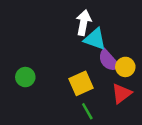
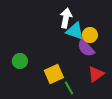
yellow circle: (125, 67) -> (90, 35), moved
yellow square: (81, 83) -> (54, 74), moved

